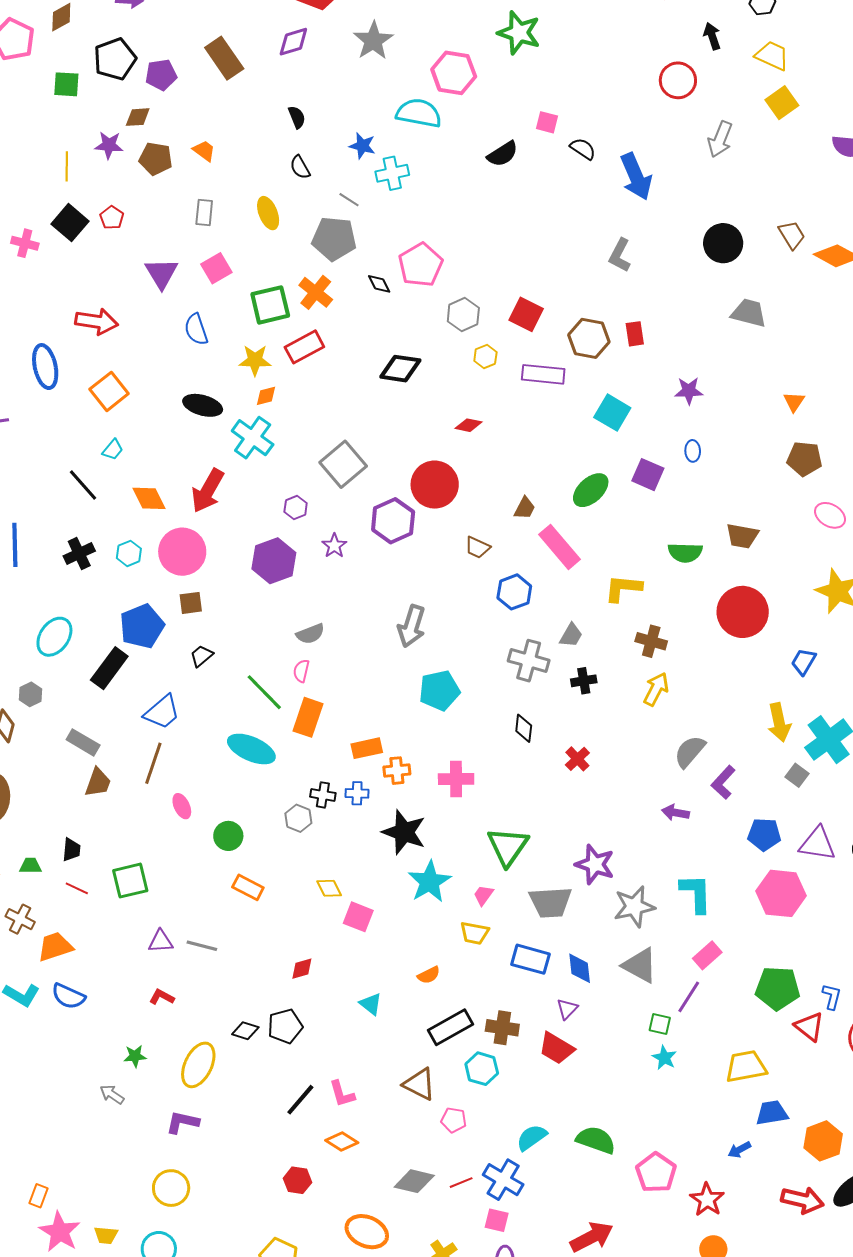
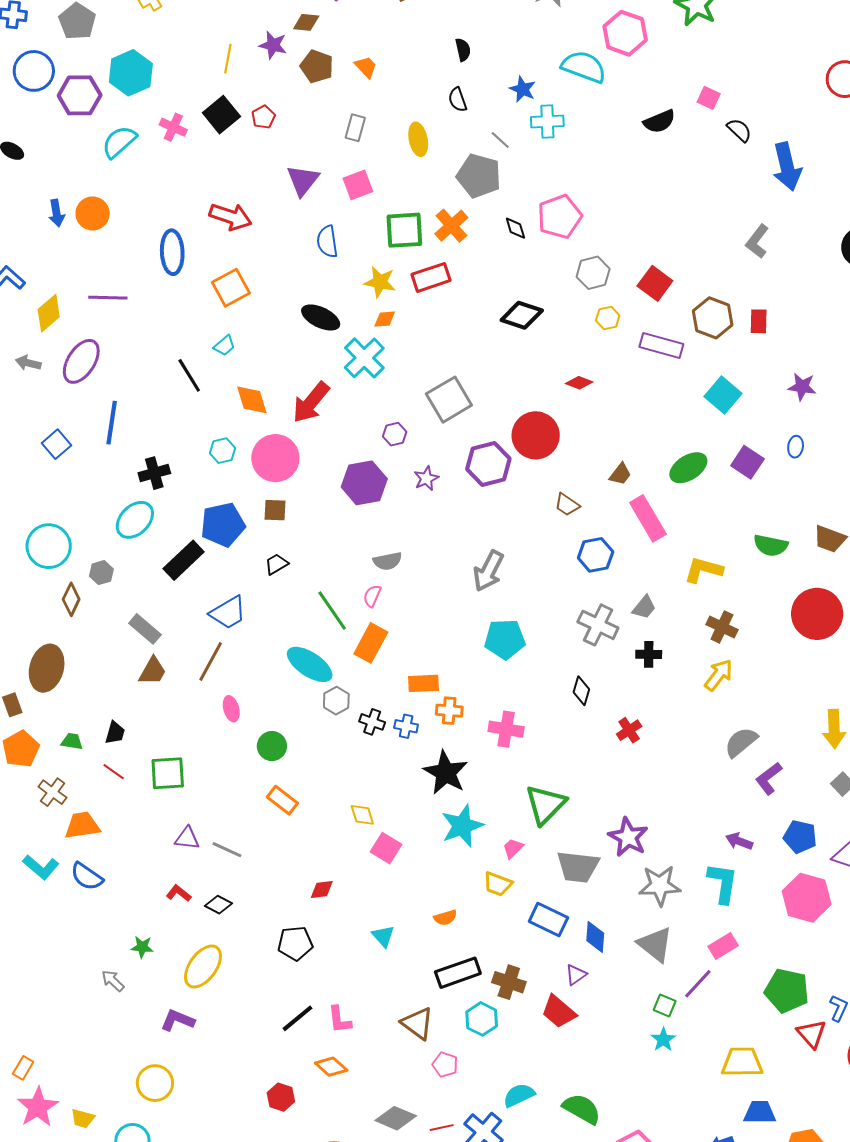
black cross: (79, 554) -> (154, 473), moved
purple arrow: (675, 813) -> (739, 841), moved
gray hexagon: (298, 818) -> (336, 701), moved
black diamond: (245, 1031) -> (219, 905), moved

